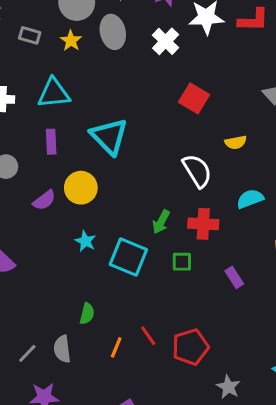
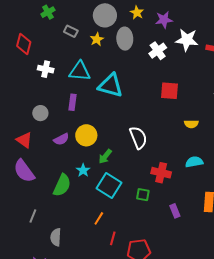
red square: (194, 98) -> (170, 91), turned -36
cyan triangle: (109, 136) -> (111, 85), moved, turned -40
white semicircle: (197, 171) -> (138, 138), moved
green arrow: (161, 222) -> (105, 156), moved
green semicircle: (87, 314) -> (62, 185), moved, size x1.6
red line: (148, 336) -> (113, 238), turned 40
orange line: (116, 347) -> (99, 218), moved
gray line: (27, 353) -> (33, 216), moved, turned -32

